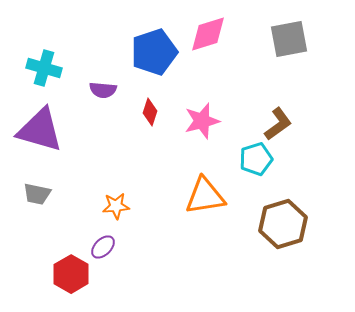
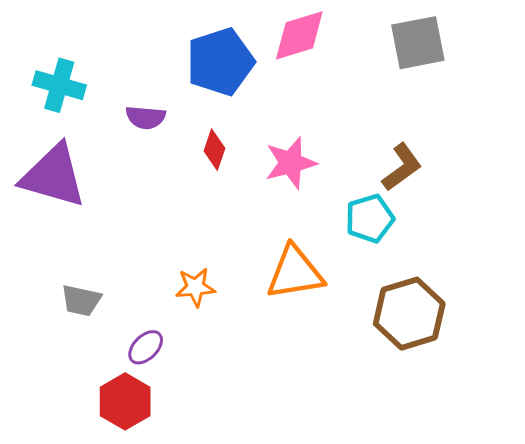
gray trapezoid: (37, 194) -> (81, 300), moved
orange star: (116, 206) -> (195, 287), moved
red hexagon: (71, 274) -> (125, 401), moved

